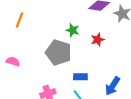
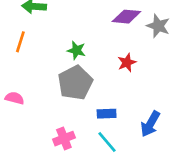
green star: (73, 30) -> (76, 50), moved
gray pentagon: (58, 53) -> (75, 83), turned 30

